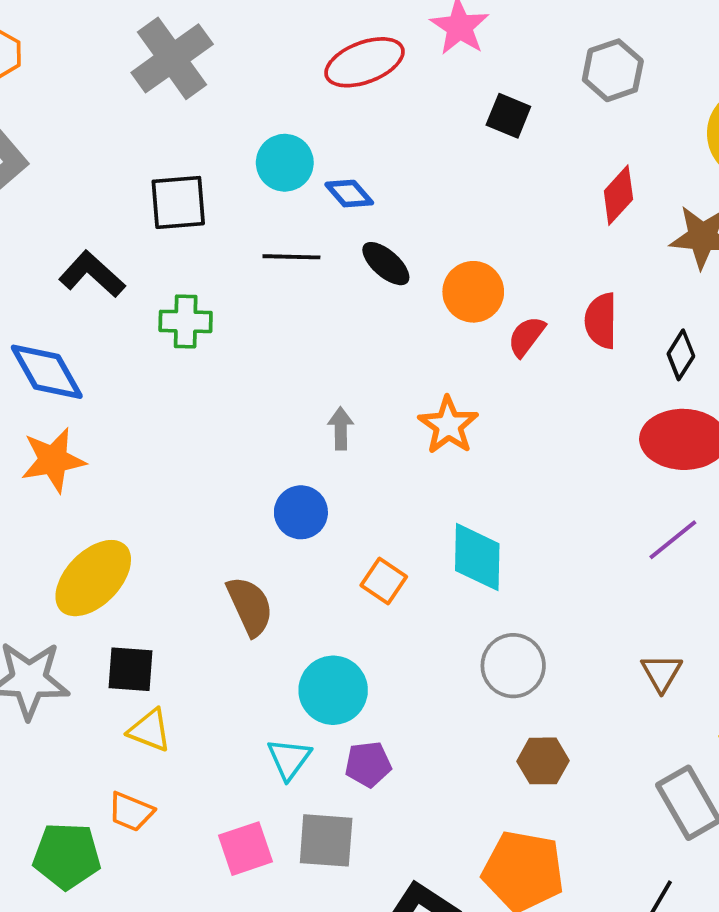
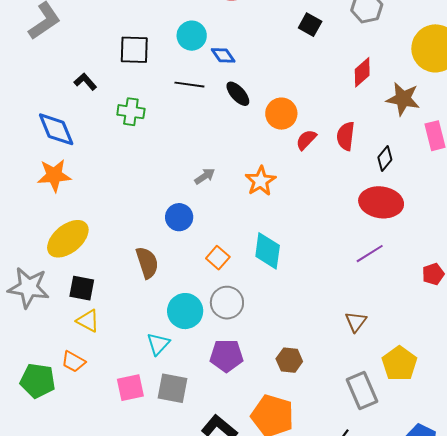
black L-shape: (92, 274) -> (85, 82), size x0.7
gray arrow: (341, 428) -> (205, 176), turned 50
gray circle: (513, 666) -> (227, 303), moved
purple pentagon: (368, 764) -> (226, 356), moved, size x1.4

